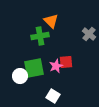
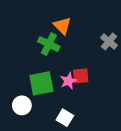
green cross: (40, 36) -> (49, 44), turned 36
white circle: (20, 76) -> (22, 105), moved

